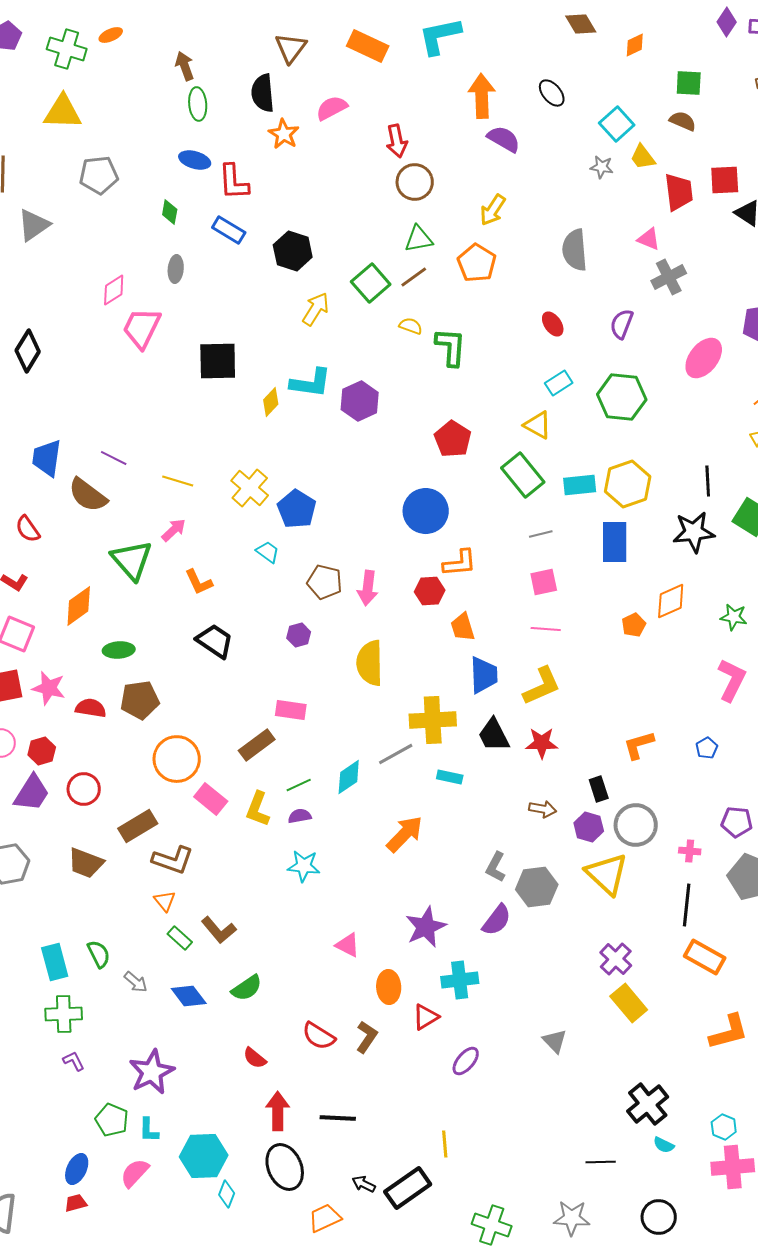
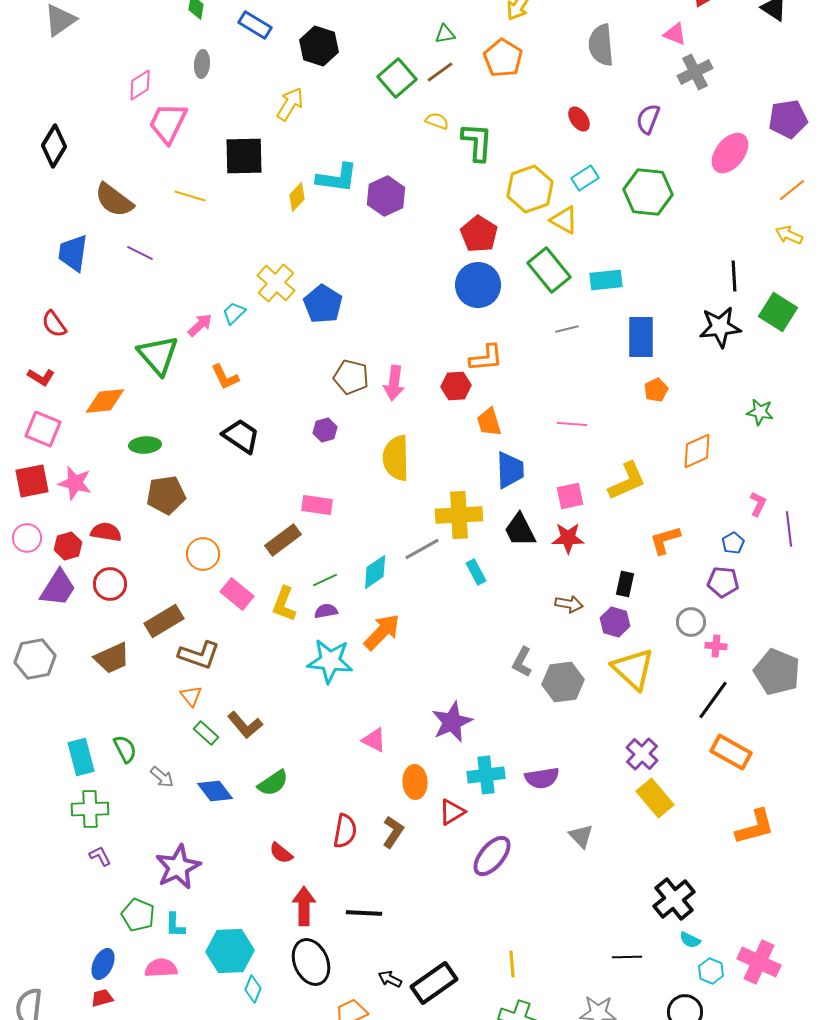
green triangle: (419, 239) -> (445, 34), size x0.7
yellow arrow: (316, 309) -> (290, 104), moved
yellow line: (178, 481) -> (190, 196), moved
yellow hexagon: (628, 484) -> (530, 189), moved
brown semicircle: (88, 495) -> (114, 200), moved
blue circle: (426, 511) -> (478, 285), moved
cyan trapezoid: (268, 552) -> (234, 313), moved, turned -80
pink square: (544, 582) -> (570, 496), moved
orange diamond: (671, 601) -> (697, 451), moved
orange diamond: (79, 606) -> (105, 401), turned 30
orange pentagon: (634, 625) -> (656, 390), moved
pink L-shape: (732, 680) -> (758, 504), moved, size x0.6
yellow L-shape: (542, 686) -> (627, 481), moved
red semicircle: (91, 708) -> (106, 532), moved
orange circle: (177, 759) -> (203, 554), size x0.7
cyan rectangle: (450, 777) -> (476, 572), turned 50
black rectangle: (599, 789) -> (625, 584), turned 30
purple pentagon: (737, 822) -> (723, 582), moved
gray circle: (636, 825) -> (691, 622), moved, size x0.7
orange arrow: (405, 834) -> (382, 632), moved
brown trapezoid: (86, 863) -> (112, 658), turned -45
cyan star: (304, 866) -> (330, 661), size x1.4
black line: (687, 905) -> (713, 700), turned 30
purple semicircle: (497, 920) -> (542, 778), moved, turned 44
red semicircle: (319, 1036) -> (345, 831), turned -112
purple ellipse: (466, 1061) -> (492, 856), size x1.4
cyan hexagon: (724, 1127) -> (711, 971), moved
yellow line: (445, 1144) -> (512, 964), moved
pink cross: (733, 1167) -> (759, 962), turned 30
pink semicircle: (135, 1173) -> (161, 968), turned 44

